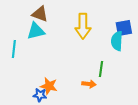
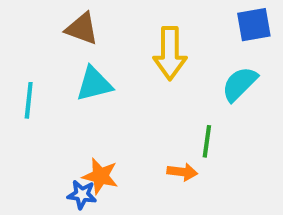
blue square: (124, 28) -> (254, 25), moved
cyan triangle: (36, 31) -> (94, 84), moved
cyan semicircle: (117, 41) -> (240, 84), turned 42

